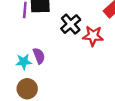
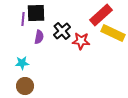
purple semicircle: (39, 56) -> (39, 37), moved, turned 32

